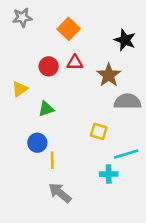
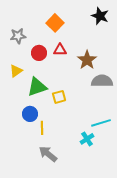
gray star: (22, 18) -> (18, 36), moved
black star: (125, 40) -> (100, 16), moved
green triangle: (46, 109) -> (37, 87), size x1.5
yellow square: (99, 131) -> (59, 97), moved, turned -32
cyan cross: (109, 174) -> (87, 139), turned -32

